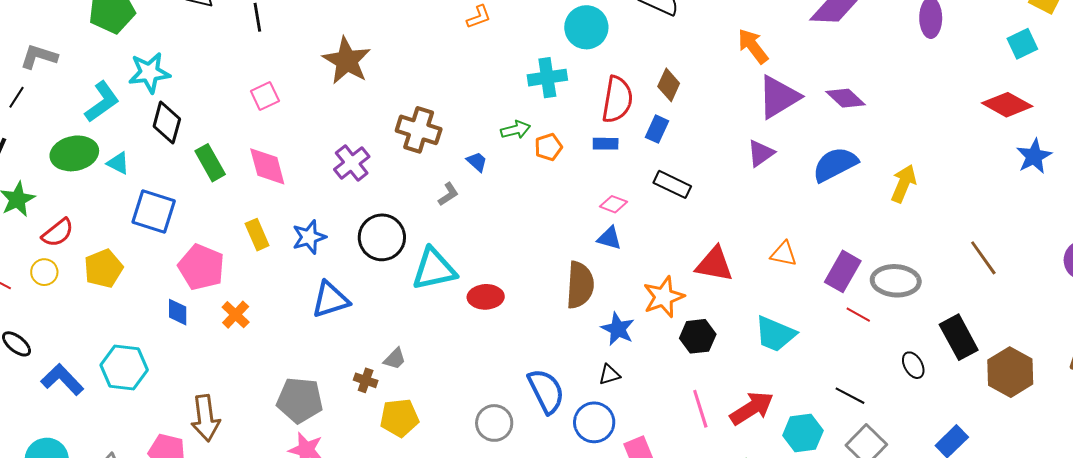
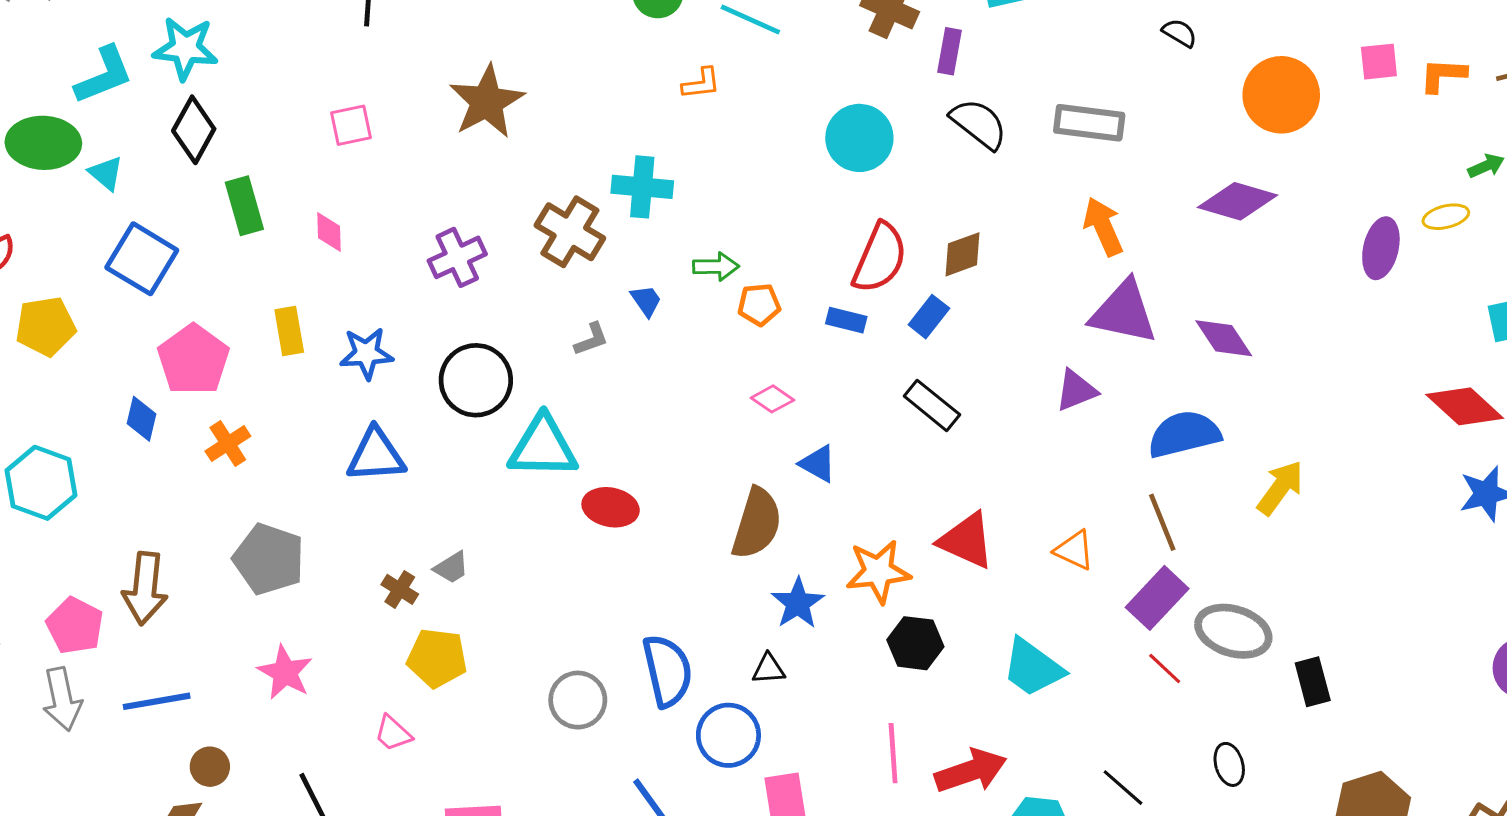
cyan cross: (547, 78) -> (642, 187), moved
brown diamond: (669, 85) -> (962, 254), turned 32
purple triangle: (779, 97) -> (1124, 312), turned 30
pink diamond: (267, 166) -> (329, 232), size x0.6
pink diamond: (614, 204) -> (772, 399), moved
brown line: (983, 258) -> (1162, 522), moved
black rectangle: (959, 337) -> (1313, 682), moved, size x0.7
gray pentagon: (300, 400) -> (269, 559), moved

